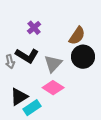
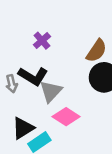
gray triangle: (53, 64) -> (51, 91), moved

